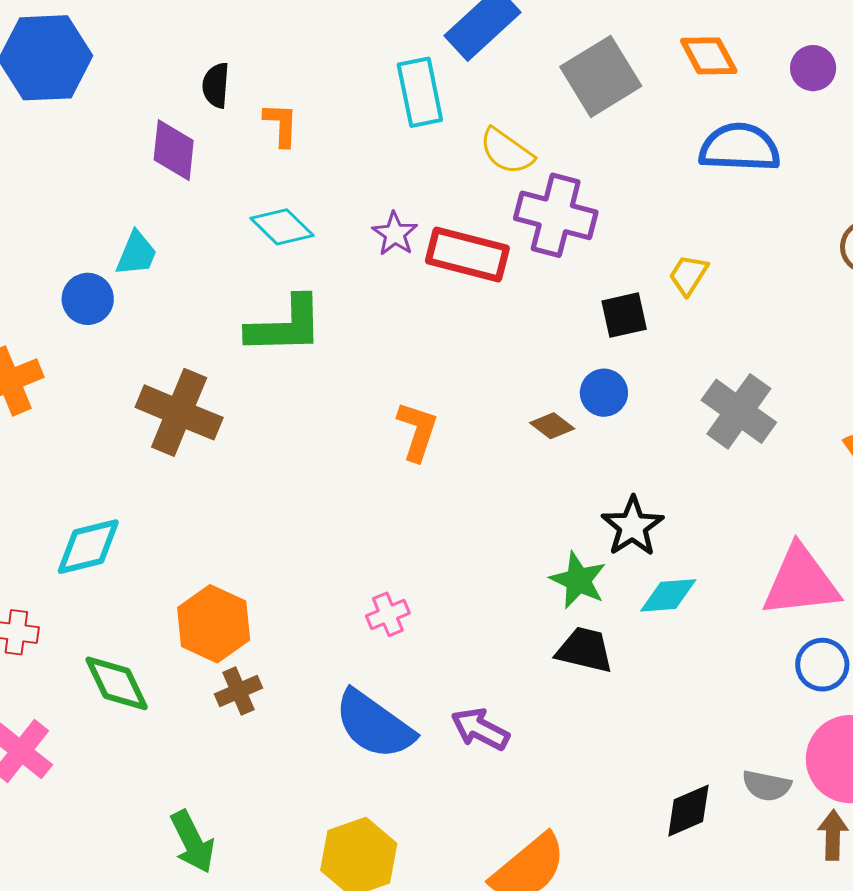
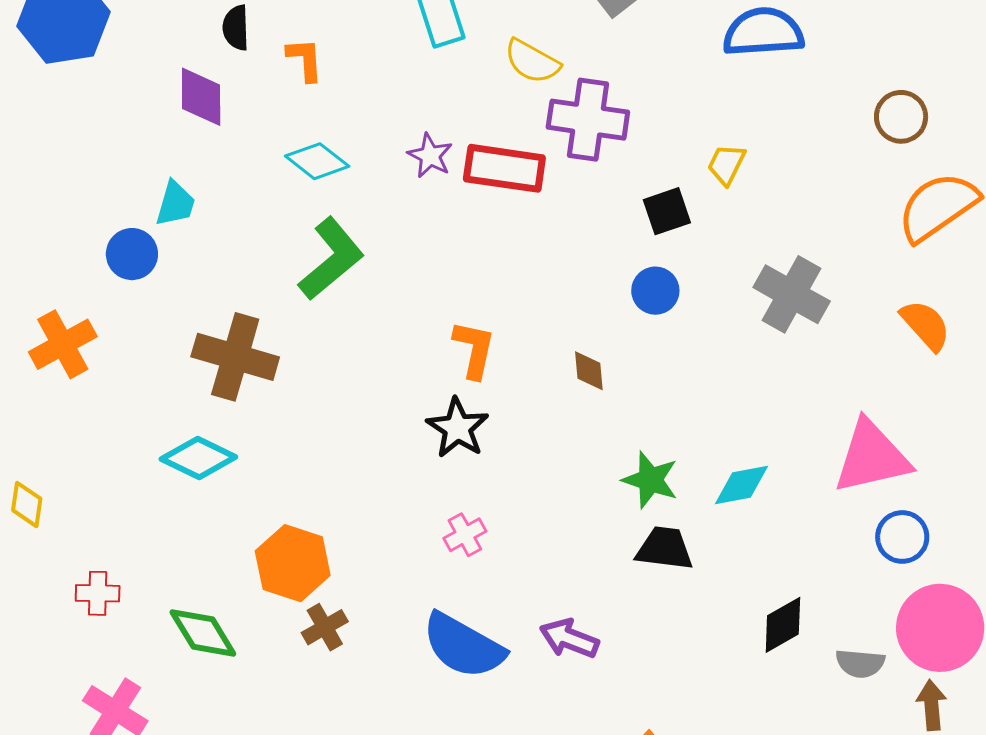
green L-shape: (285, 325) -> (331, 259), turned -32
brown diamond: (552, 426) -> (589, 371), moved, turned 54
black star: (633, 526) -> (458, 428), moved
cyan diamond: (88, 547) -> (198, 458), moved, turned 46
black diamond: (688, 811) -> (783, 625), moved

